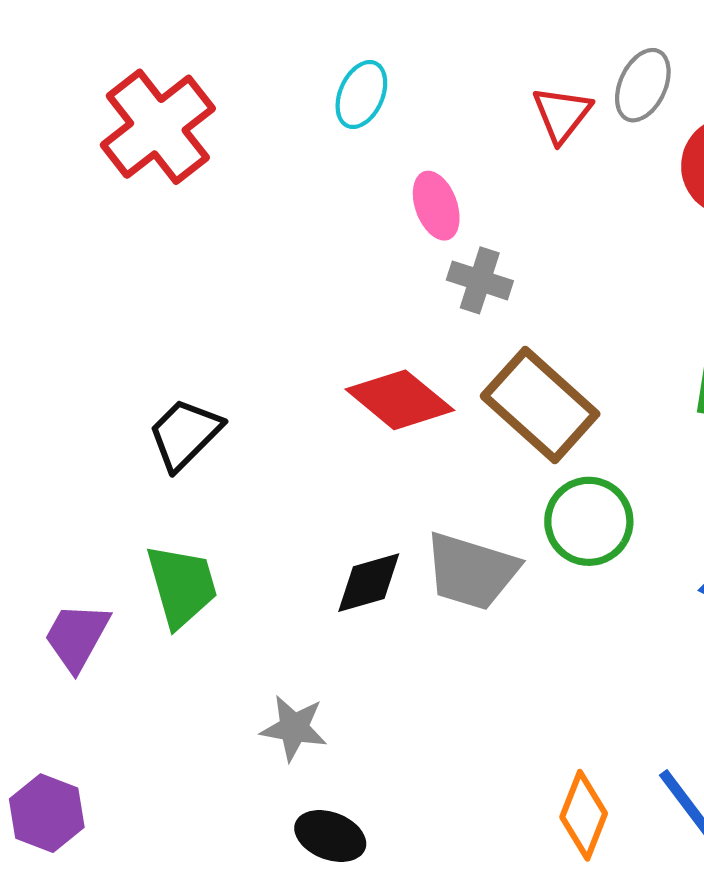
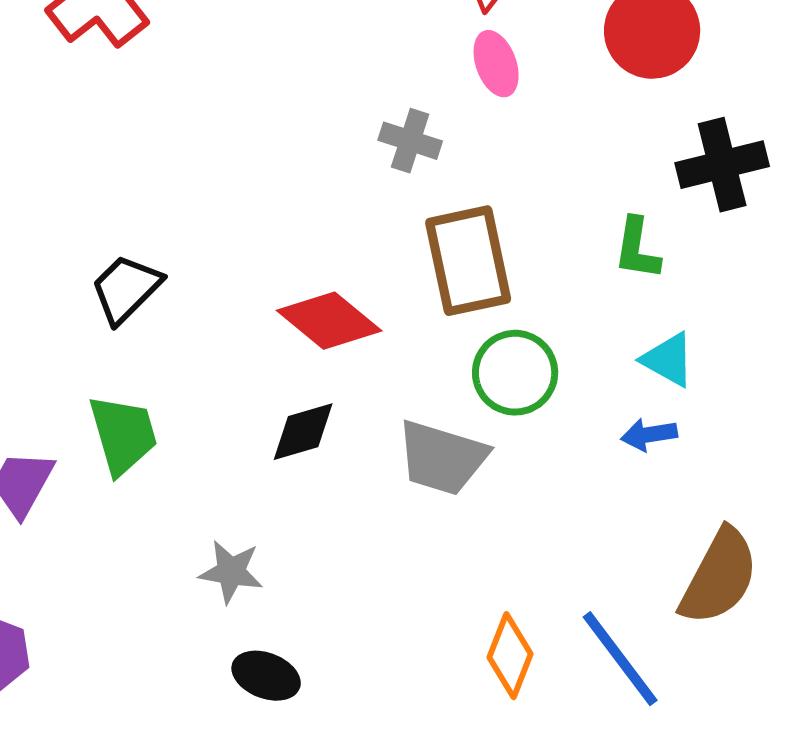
pink ellipse: (436, 206) -> (496, 64), moved
red diamond: (400, 400) -> (329, 321), moved
brown rectangle: (540, 405) -> (468, 261), turned 36
gray trapezoid: (471, 571) -> (442, 458), moved

